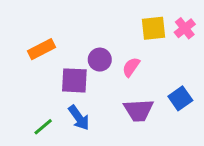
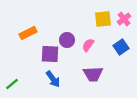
blue square: (180, 98) -> (121, 47), moved
green line: (43, 127) -> (12, 84), moved

